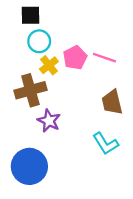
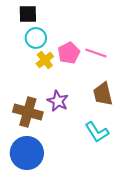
brown cross: (30, 90) -> (28, 112), moved, turned 32
purple star: (49, 121) -> (58, 101), moved

